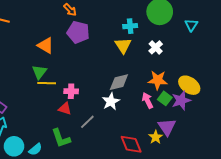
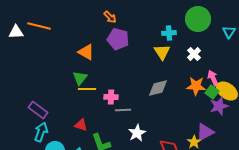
green square: (165, 98) -> (212, 92), moved
pink arrow: (147, 100) -> (213, 78), moved
white star: (111, 101) -> (137, 133), moved
red triangle: (65, 109) -> (81, 125), moved
gray line: (87, 122) -> (123, 110), moved, turned 42
purple triangle: (167, 127) -> (205, 132), turned 36

